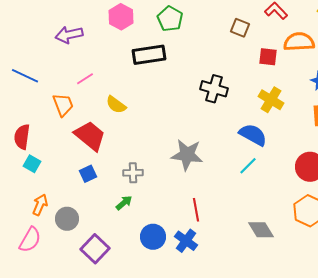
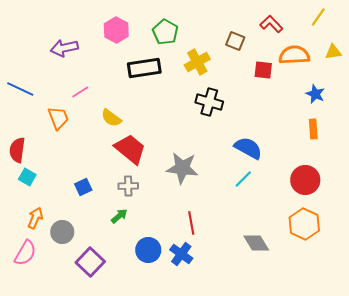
yellow cross: (271, 100) -> (197, 62), moved, turned 30
red trapezoid: (90, 136) -> (130, 149), moved

